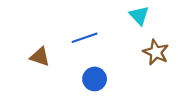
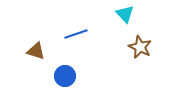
blue circle: (95, 79) -> (65, 76), moved

